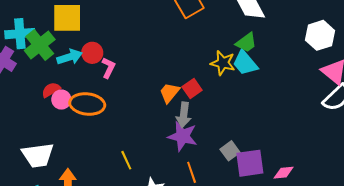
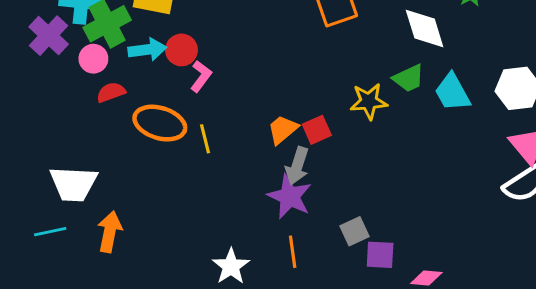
yellow star: (223, 63) -> (369, 101), turned -30
cyan trapezoid: (245, 63) -> (452, 92), moved
pink circle: (61, 100) -> (93, 59), moved
yellow line: (126, 160) -> (205, 139), moved
purple square: (250, 163) -> (380, 255), size x0.7

